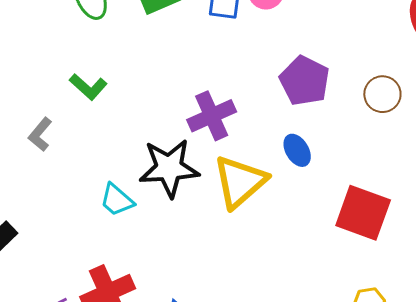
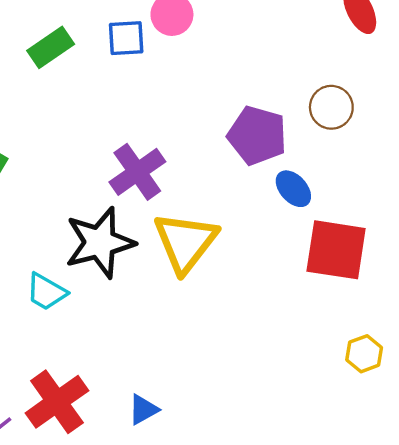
purple pentagon: (305, 81) -> (257, 135), moved
blue ellipse: (297, 150) -> (293, 189), moved

